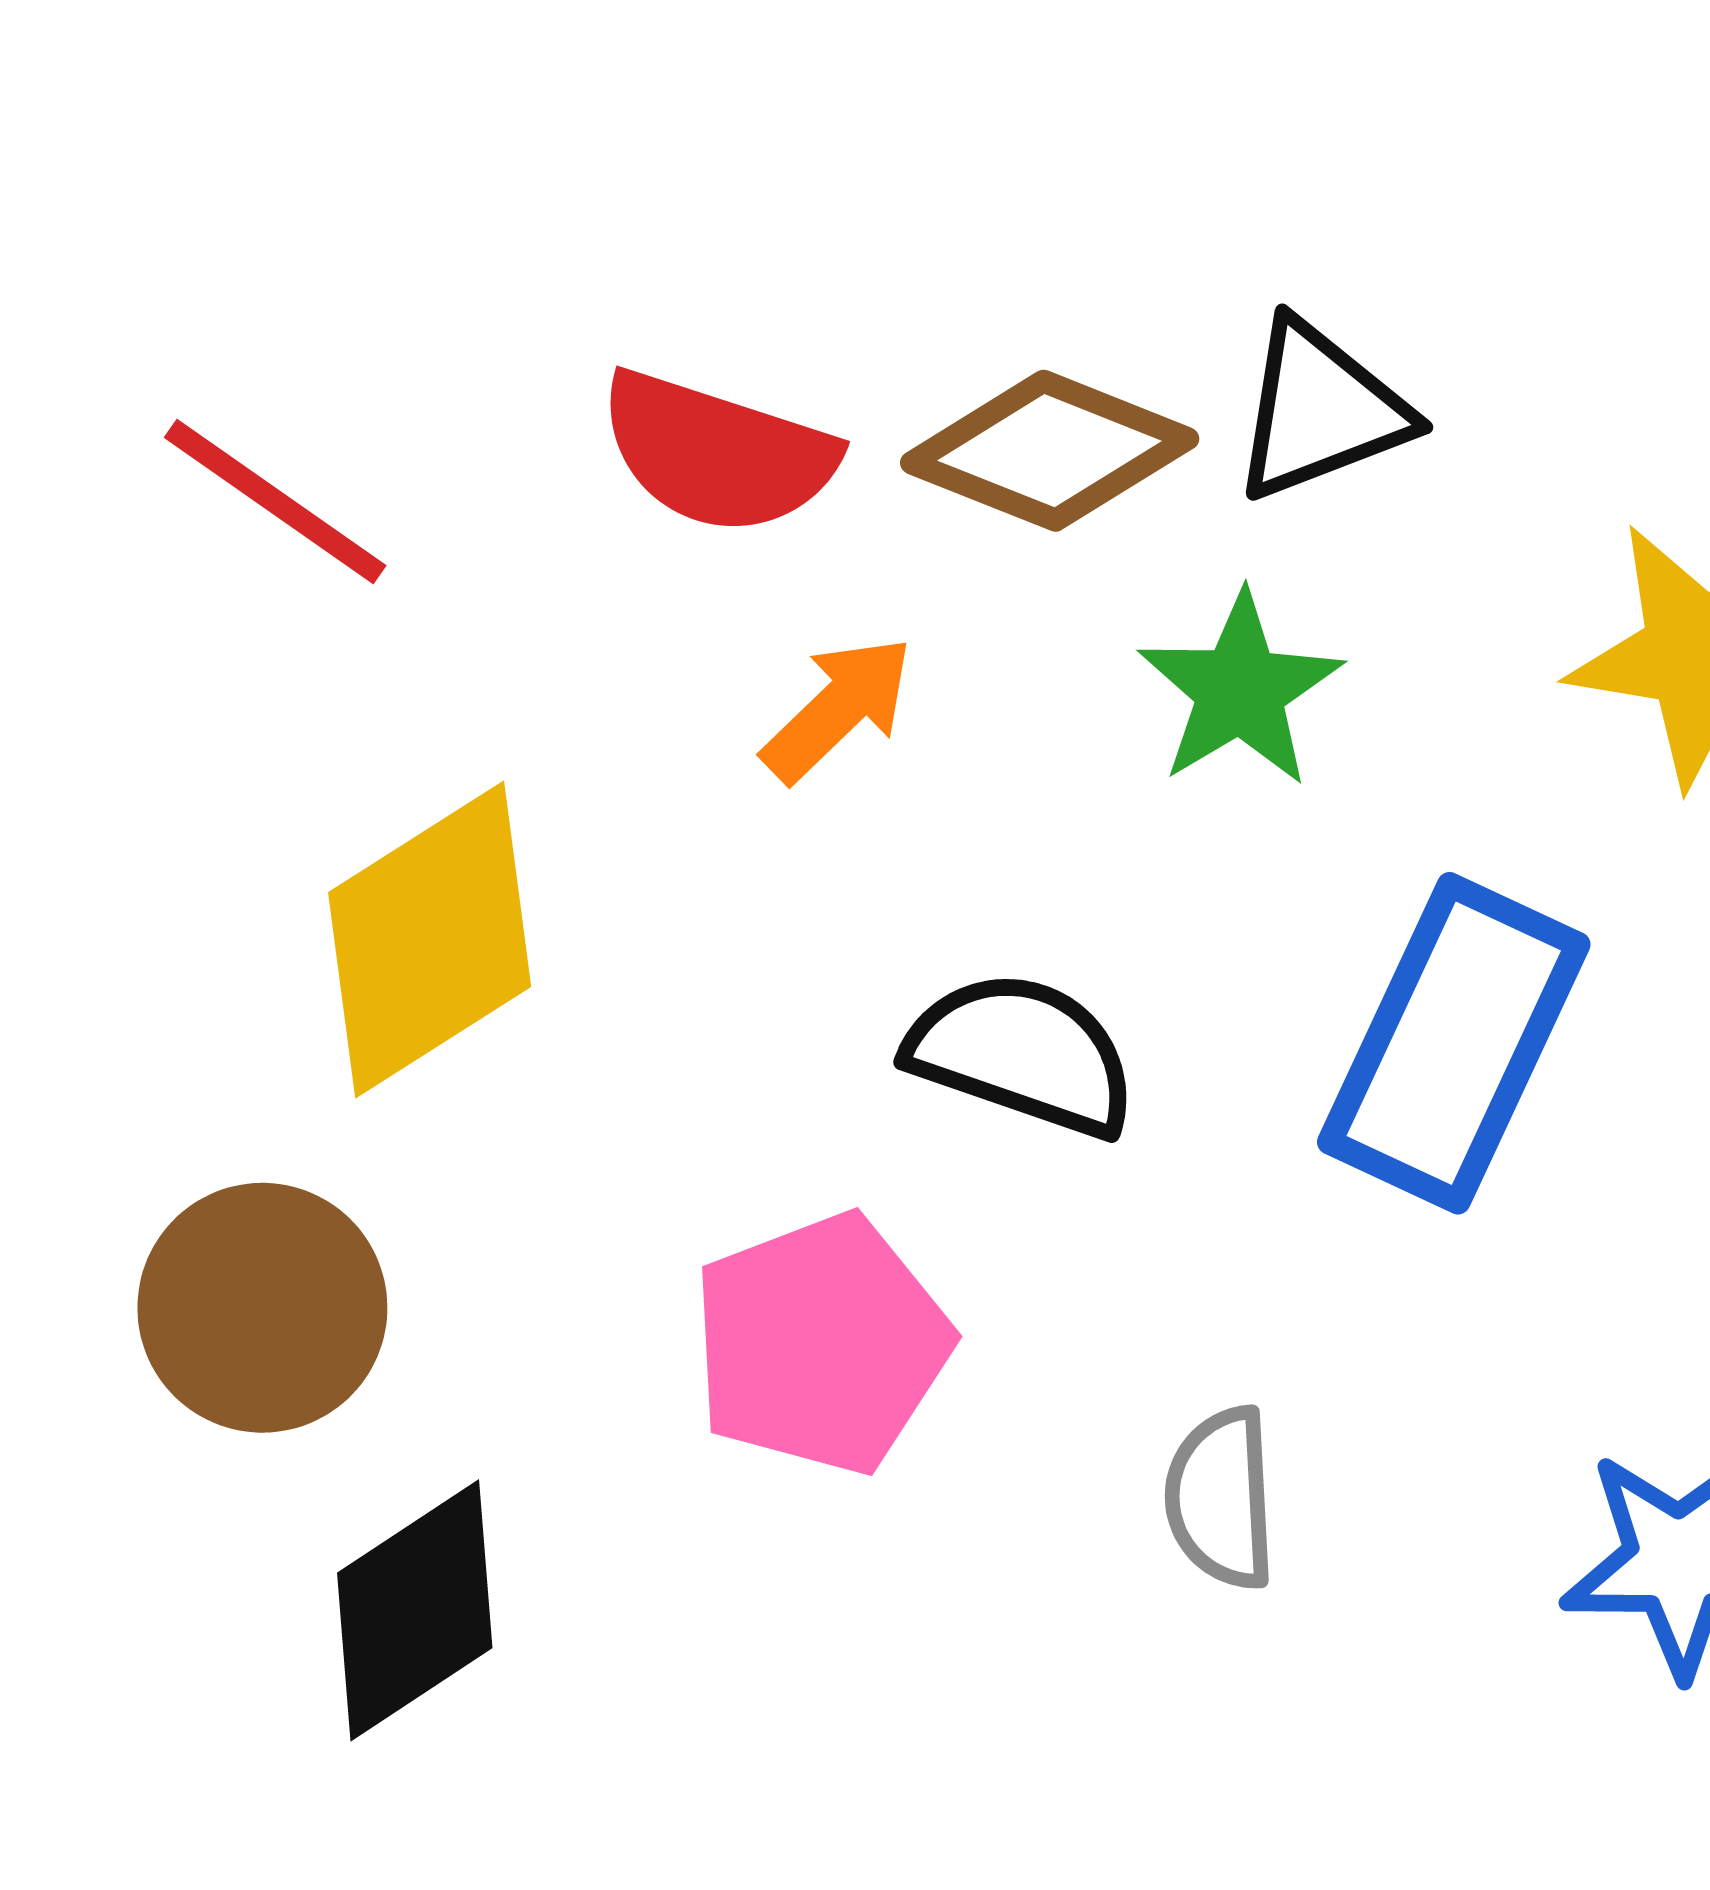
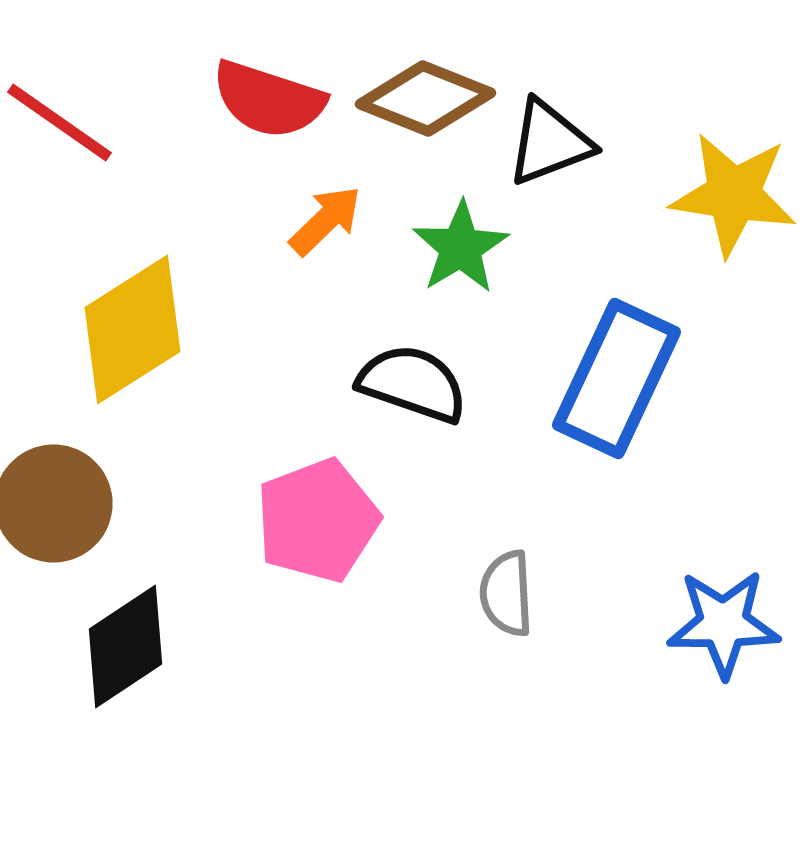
black triangle: (1320, 411) -> (550, 142), moved
green star: (1240, 690) -> (460, 247), moved

